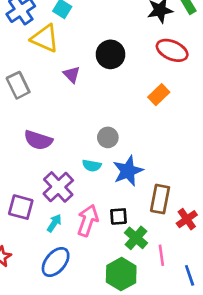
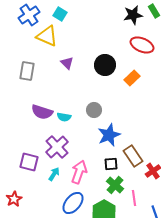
black circle: (111, 54) -> (105, 65), moved
gray rectangle: (18, 85) -> (27, 71), turned 36
cyan semicircle: (92, 166) -> (64, 117), moved
brown rectangle: (160, 199) -> (133, 156), turned -45
black square: (119, 216) -> (111, 164), moved
blue ellipse: (56, 262) -> (73, 203), moved

